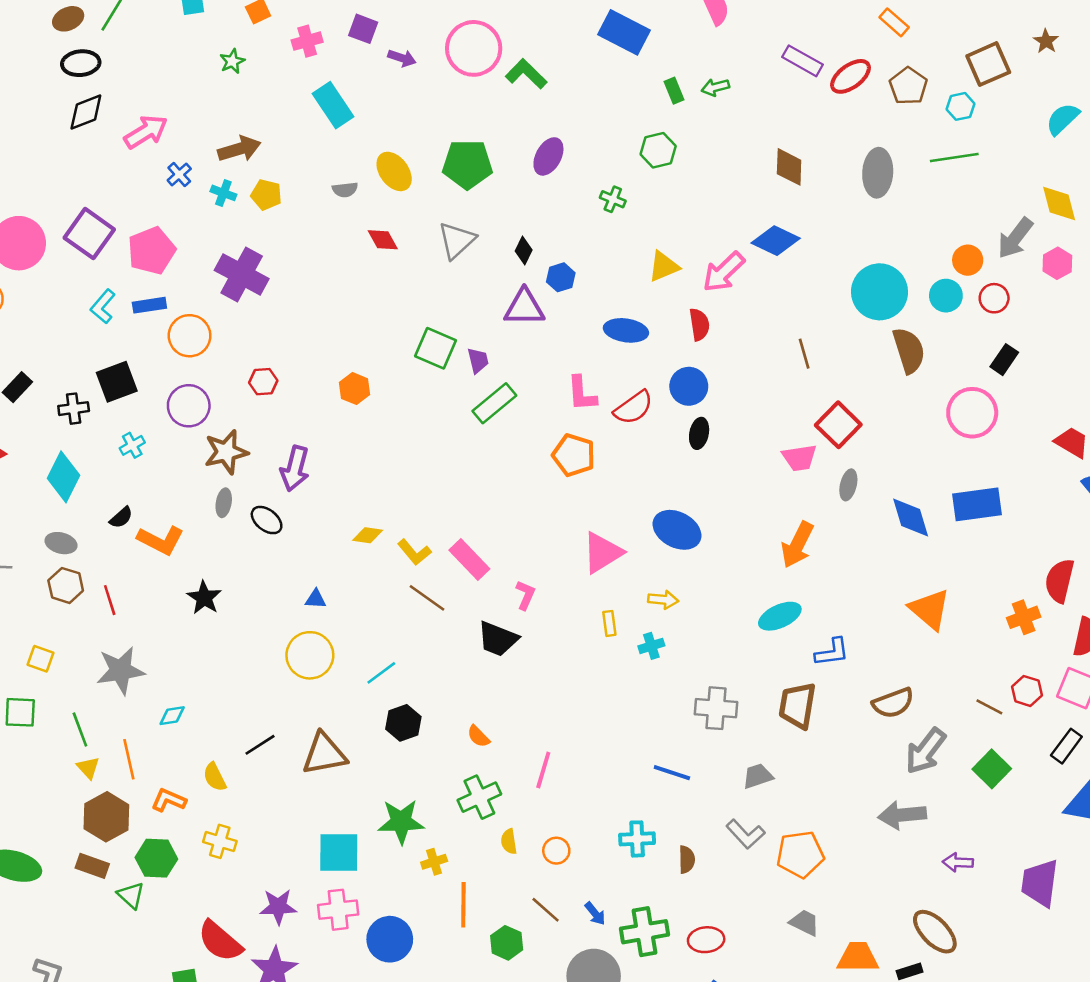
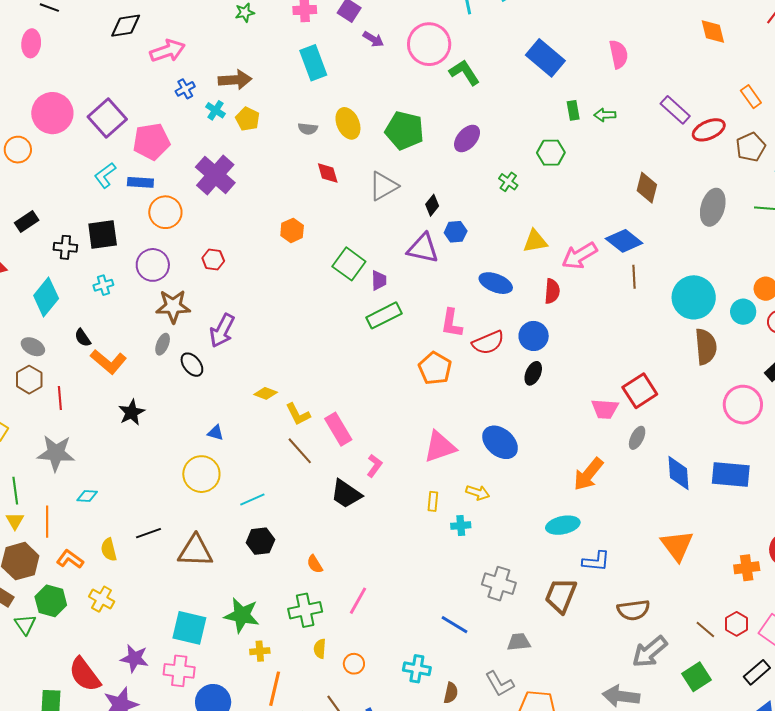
brown line: (804, 354) -> (634, 277), moved
orange hexagon: (355, 389) -> (292, 230), moved
black semicircle: (121, 517) -> (83, 338), turned 84

